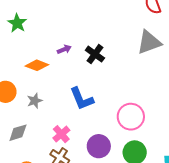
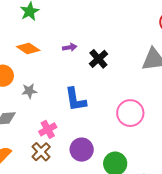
orange diamond: (37, 65) -> (28, 48), moved
pink circle: (131, 117) -> (130, 113), moved

